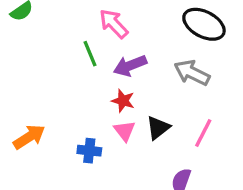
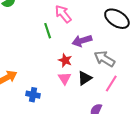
purple arrow: (130, 66) -> (82, 41), moved
gray arrow: (192, 73) -> (104, 59), moved
blue cross: (89, 151) -> (33, 95), moved

